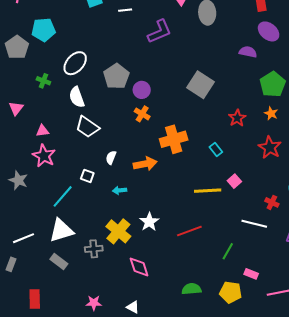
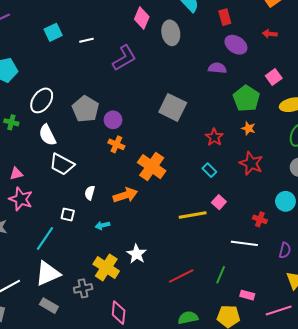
orange cross: (174, 139) -> (152, 167), turned -32
cyan rectangle: (216, 149) -> (209, 170), moved
red line: (189, 231) -> (181, 276), moved
pink diamond: (139, 267) -> (119, 313), moved, turned 30

